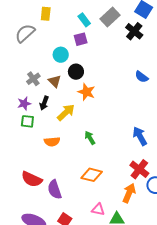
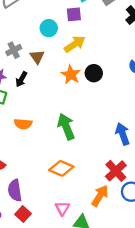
black circle: (76, 72) -> (94, 73), moved
yellow arrow: (66, 112) -> (75, 44), moved
green arrow: (90, 138) -> (66, 127), size x1.6
purple semicircle: (55, 190) -> (15, 190), moved
pink triangle: (98, 209) -> (62, 208), turned 40

